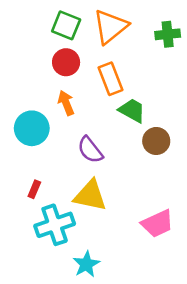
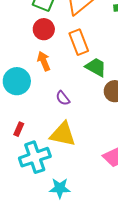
purple semicircle: (90, 150) -> (63, 98), size x0.7
cyan star: (86, 264) -> (60, 188), turned 30

